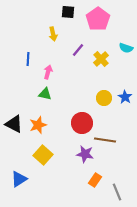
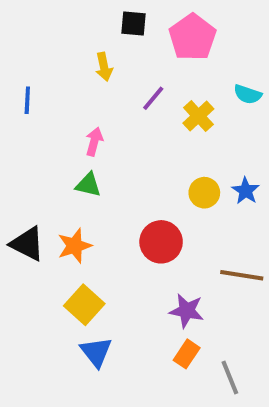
blue line: (28, 59) -> (27, 100), moved
brown line: (105, 140) -> (242, 275), moved
purple star: (85, 154) -> (187, 311), moved
blue triangle: (19, 179) -> (96, 352), moved, turned -36

